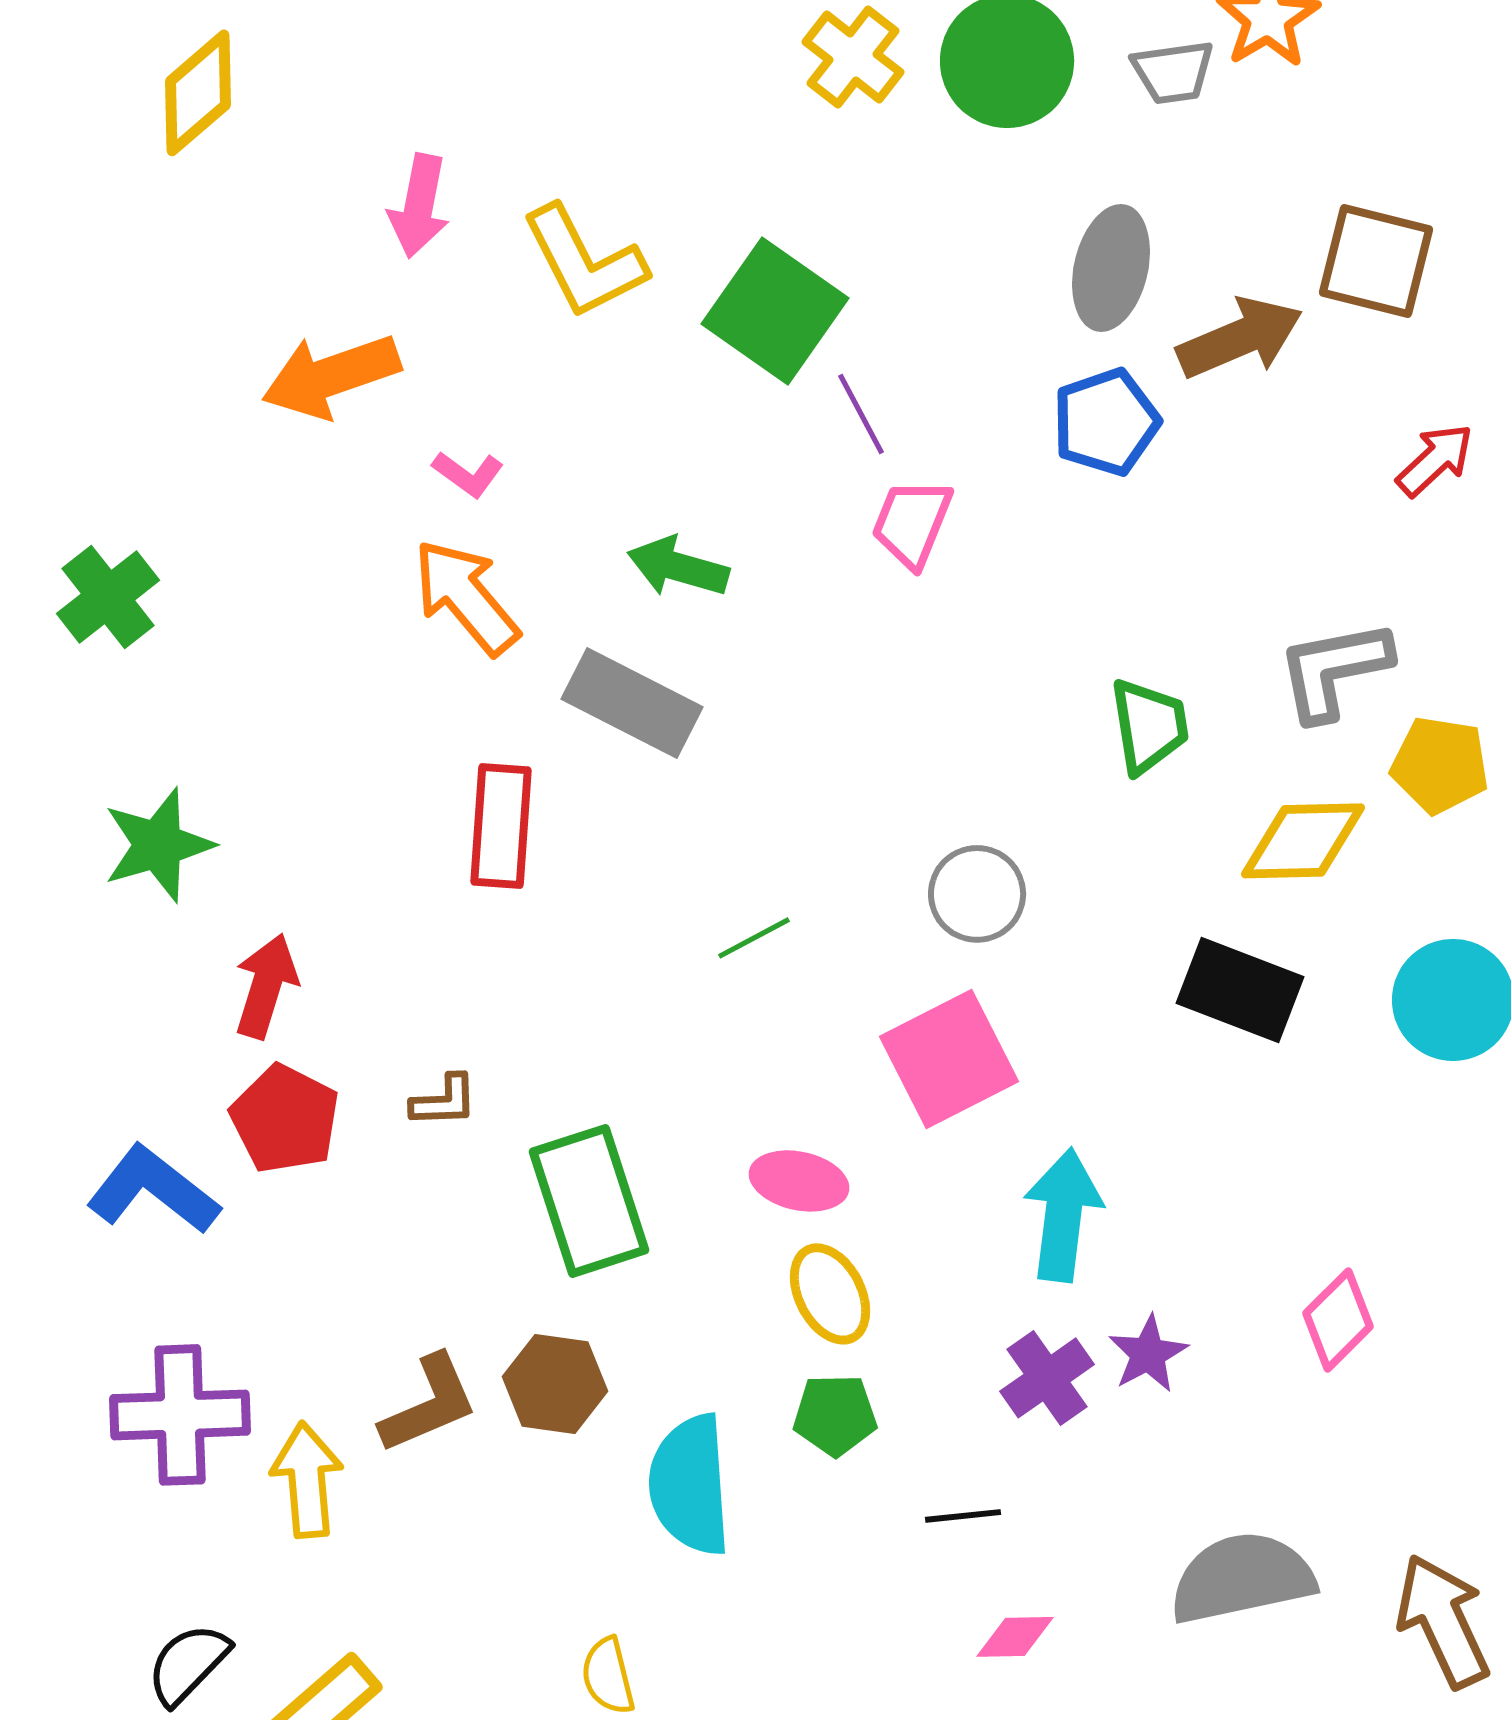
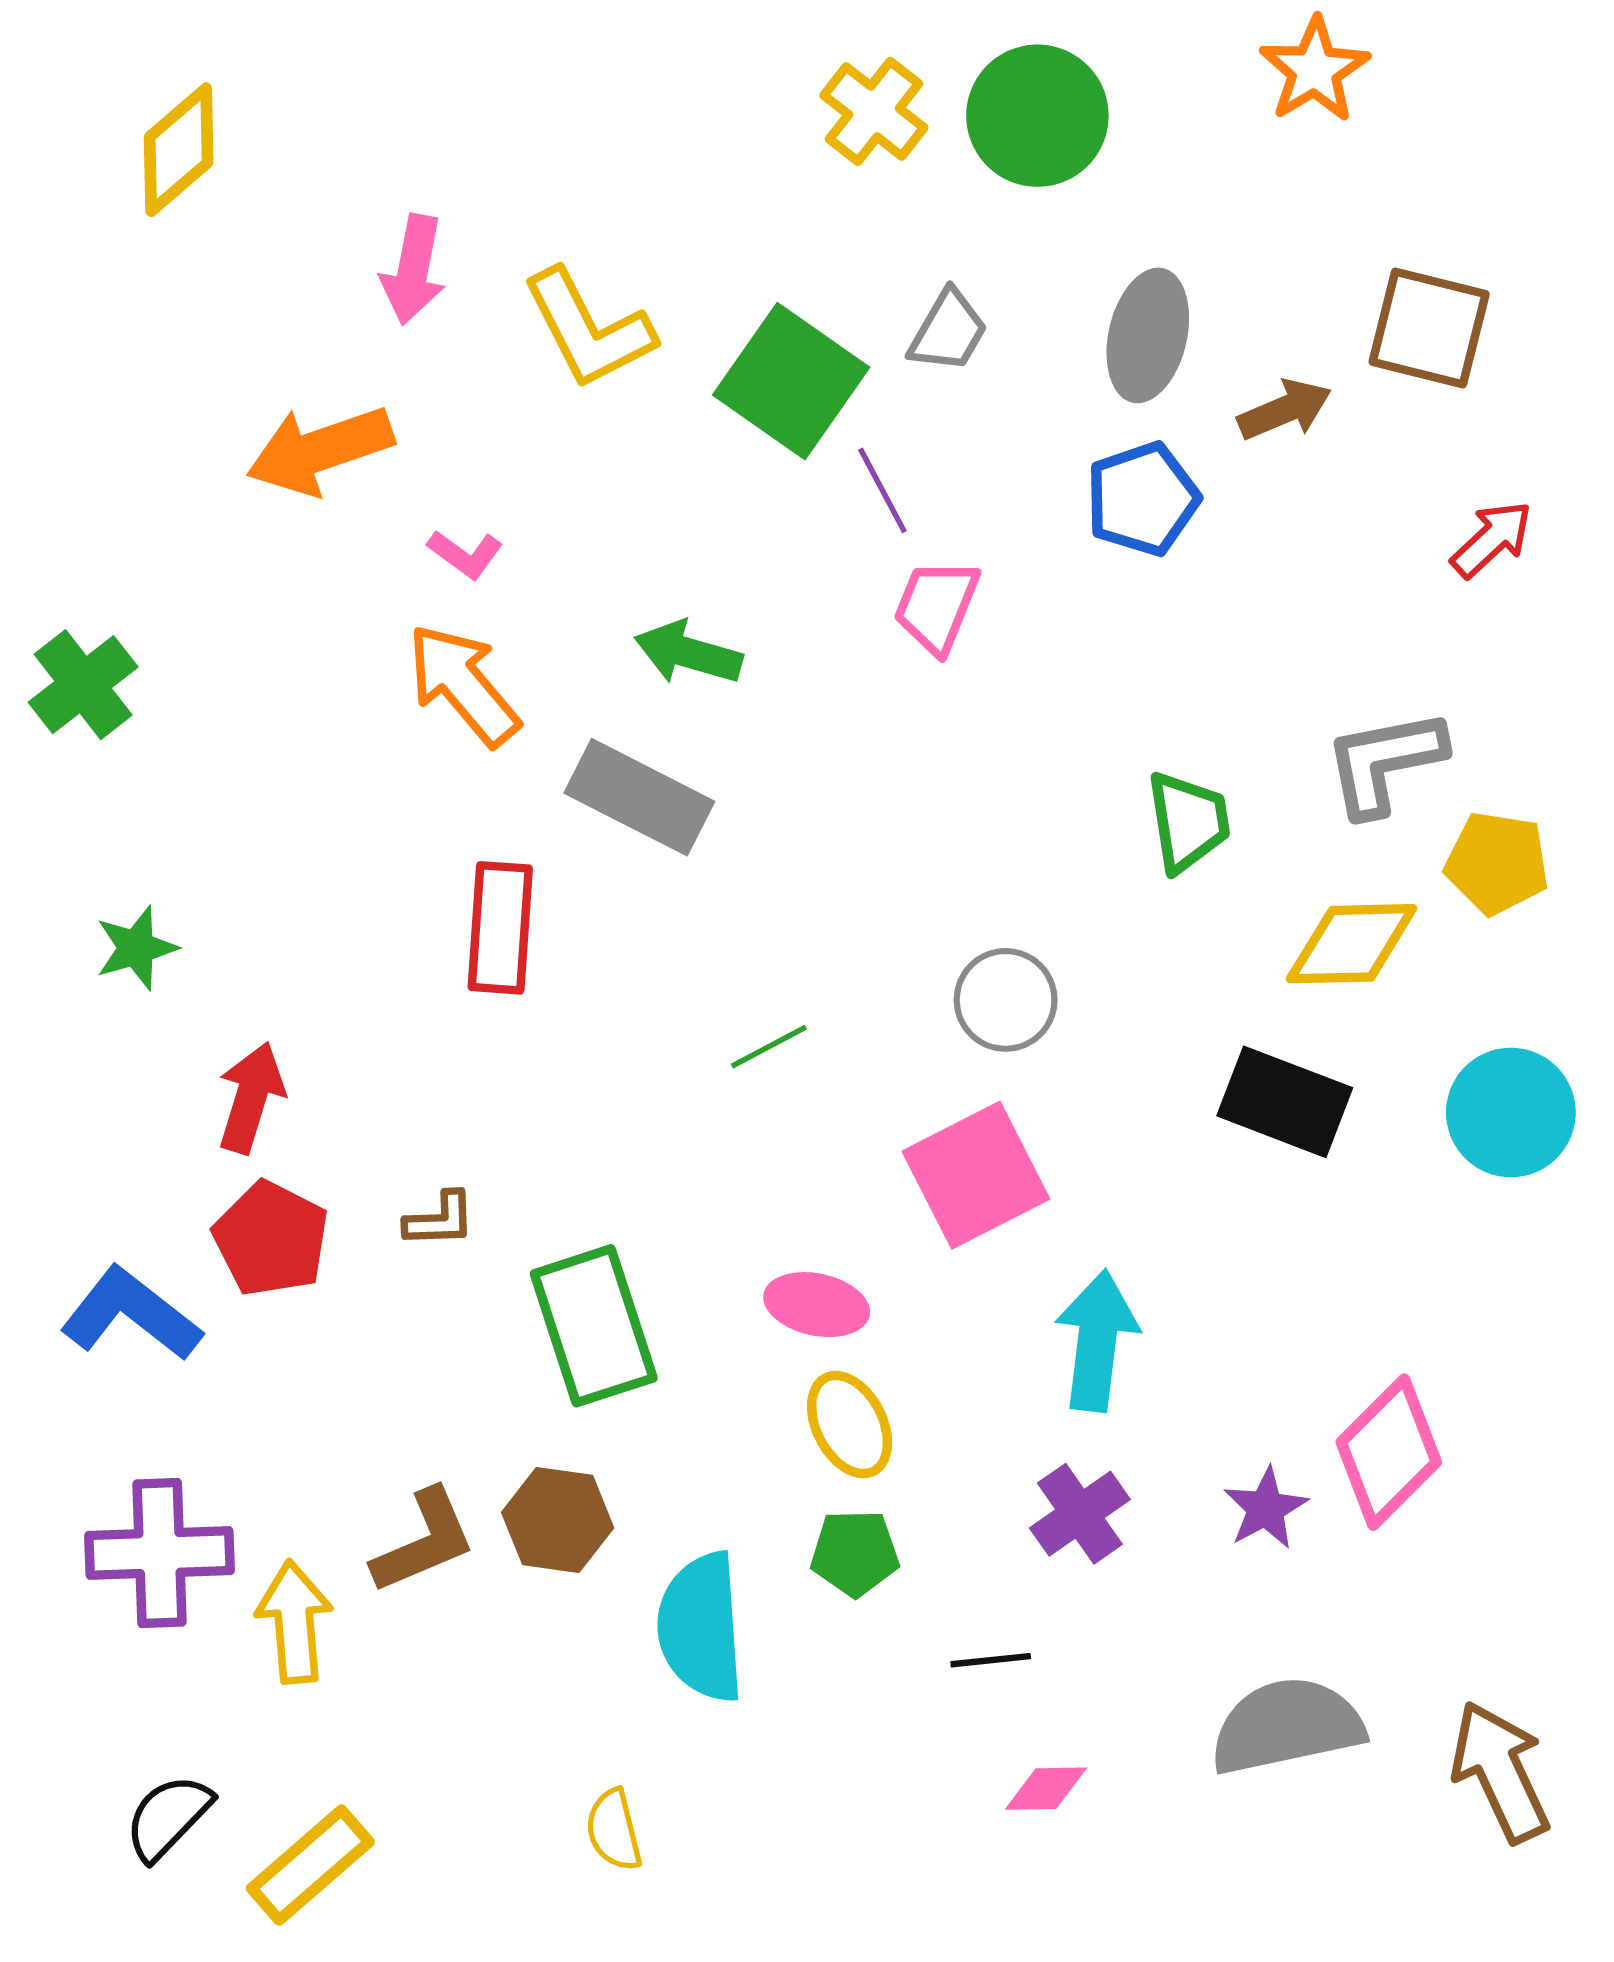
gray trapezoid: (1173, 72) -> (948, 331), moved, turned -52
brown arrow: (1240, 338) -> (1285, 410), size x0.7
green star: (158, 845) -> (136, 948), size x0.7
pink diamond: (1338, 1320) -> (1389, 1452), size x1.4
purple star: (1148, 1354) -> (1266, 1508), moved

